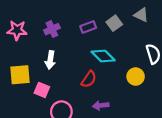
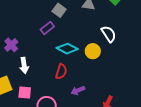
gray square: (114, 23) -> (59, 10), moved
purple cross: (52, 29) -> (11, 45), moved
yellow circle: (136, 77) -> (93, 51), moved

